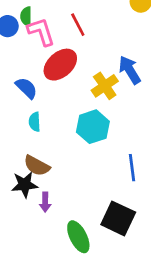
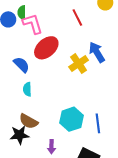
red line: (78, 25) -> (77, 18), moved
cyan hexagon: (93, 127) -> (72, 119), moved
purple arrow: (45, 202) -> (51, 147), moved

